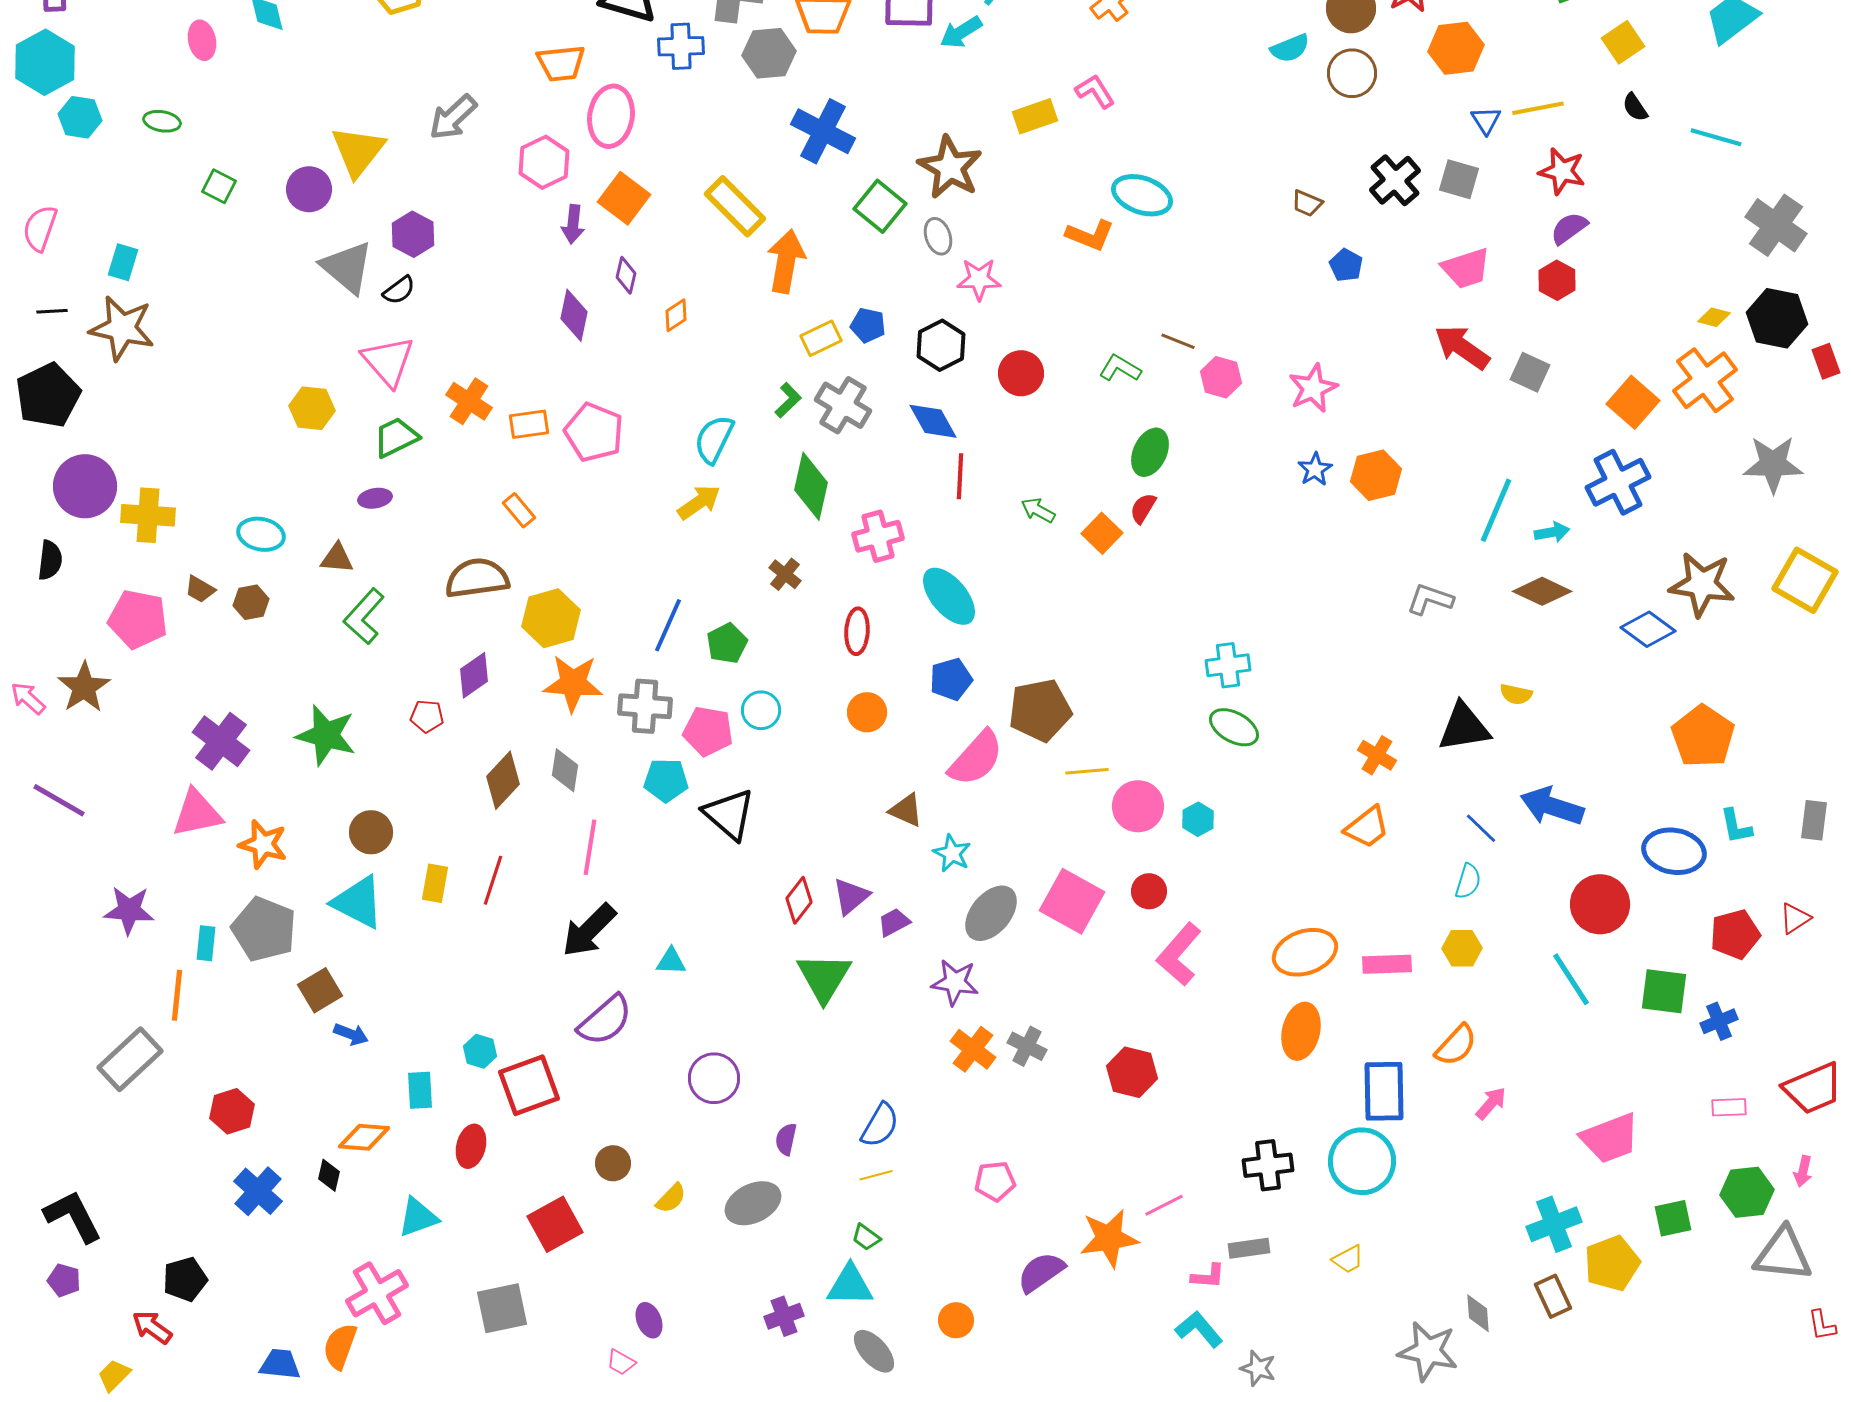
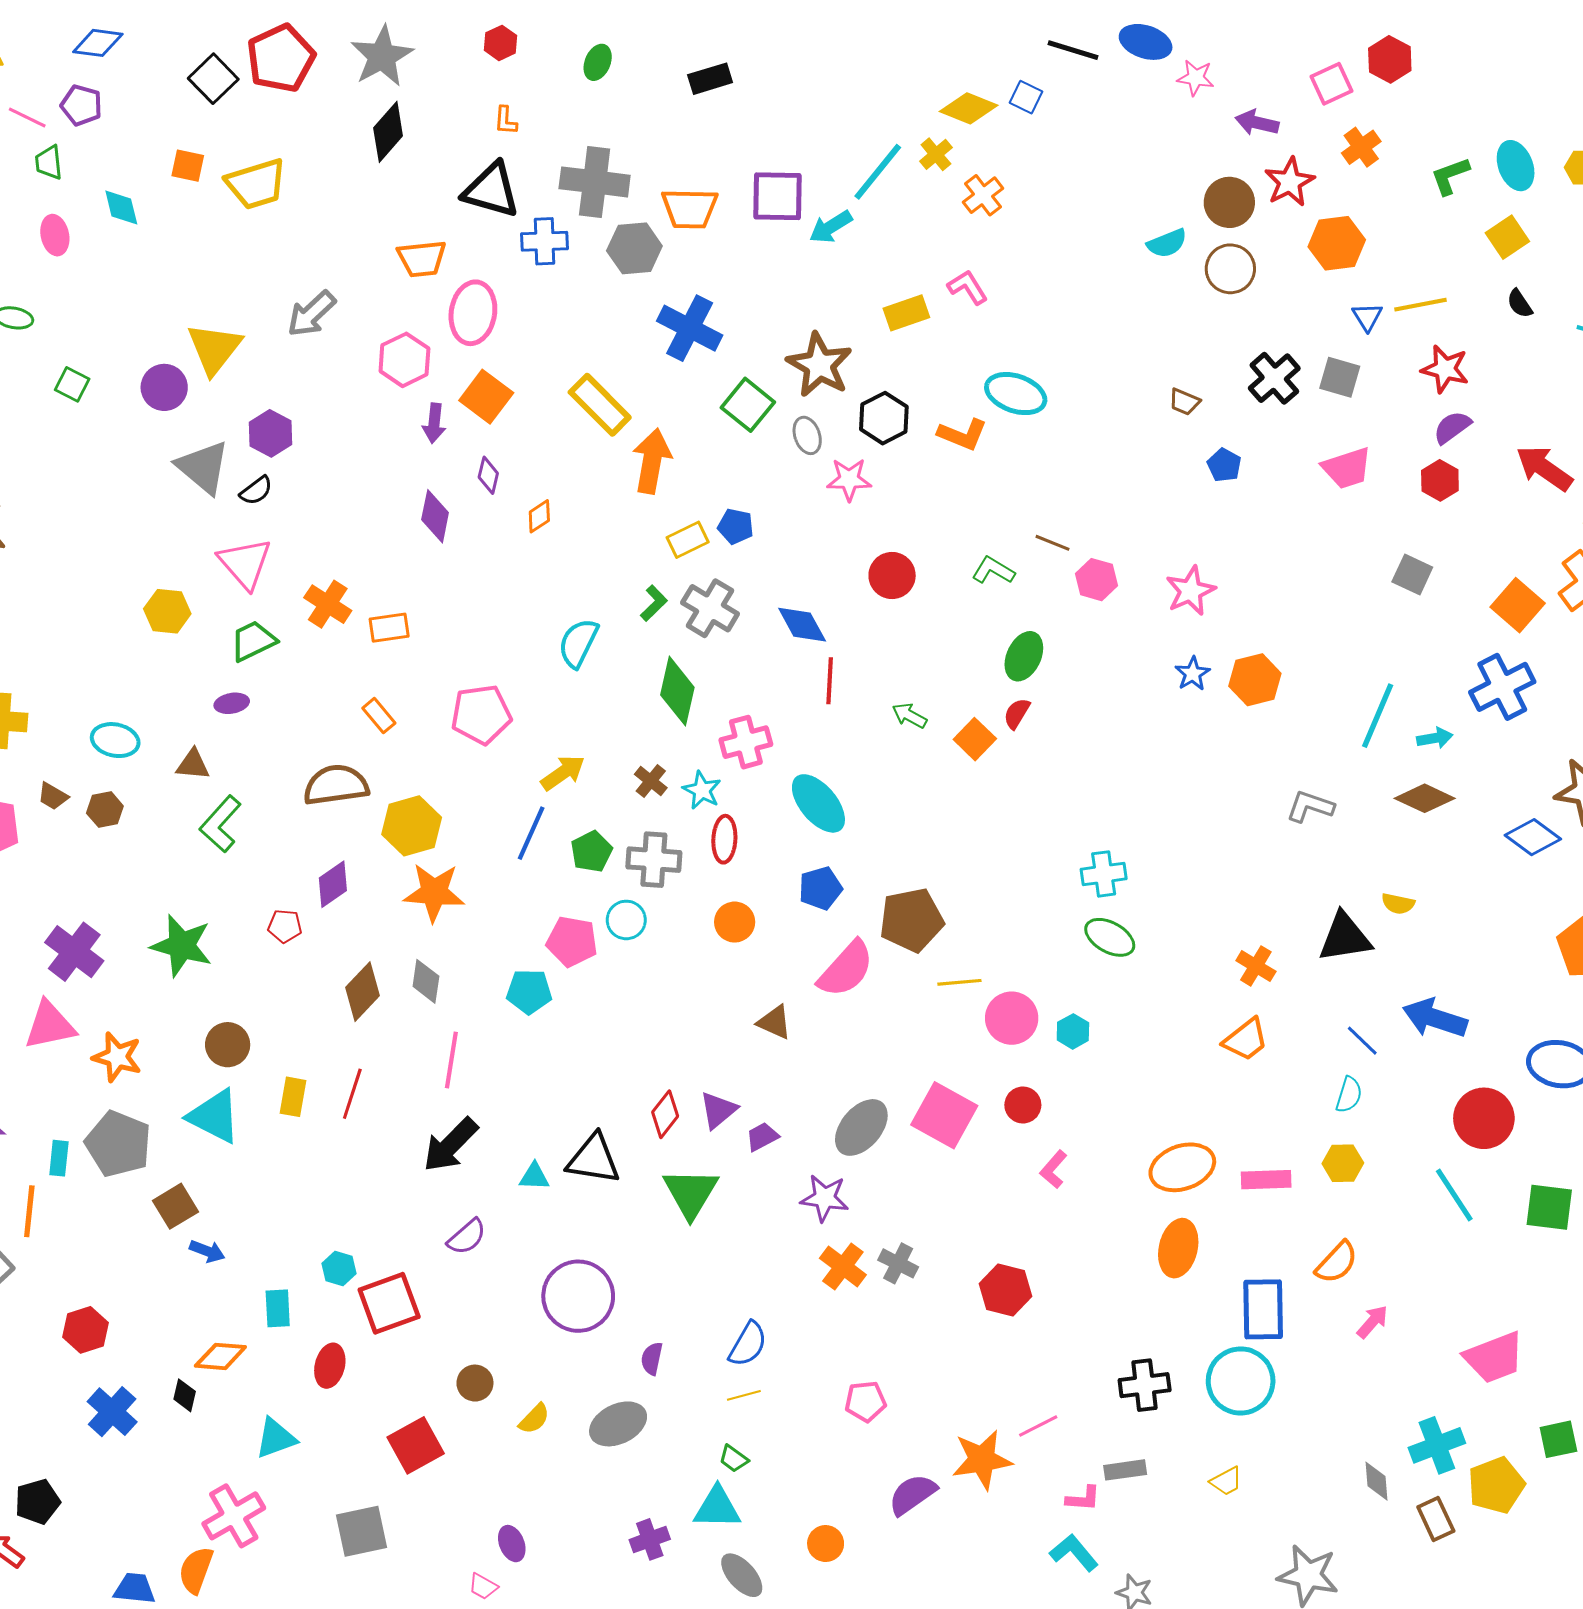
black hexagon: (941, 345) -> (884, 418), moved
red arrow: (1462, 347) -> (1544, 468), moved
pink pentagon: (594, 432) -> (481, 715), moved, turned -30
yellow arrow: (699, 502) -> (563, 773), moved
gray cross: (645, 706) -> (654, 860), moved
black triangle: (729, 814) -> (594, 1159), moved, turned -32
cyan star: (952, 853) -> (702, 790), moved
pink L-shape: (1179, 954) -> (1054, 1169), size x0.6
purple semicircle: (605, 1020) -> (467, 1237), size x0.7
purple circle: (714, 1078) -> (578, 1296), size x1.4
gray diamond: (1478, 1313) -> (1377, 1481), moved

